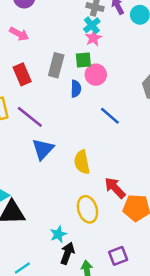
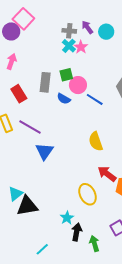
pink arrow: (19, 34) -> (12, 62), turned -91
pink star: (93, 38) -> (81, 47), moved
blue semicircle: (76, 89) -> (64, 99), turned 128
blue line: (110, 116) -> (95, 99), moved
yellow semicircle: (82, 162) -> (96, 141), moved

